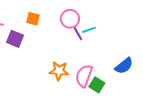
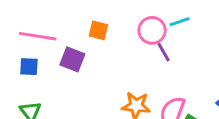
cyan line: (89, 30) -> (180, 22), moved

